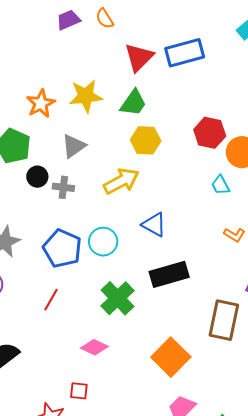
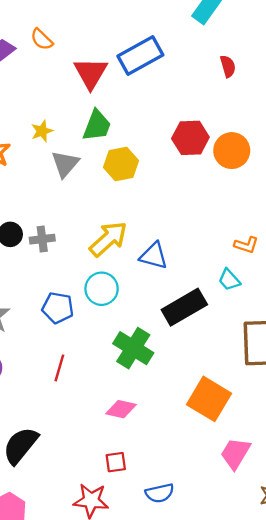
yellow star: (86, 96) -> (42, 131), size x0.6
gray triangle: (74, 146) -> (65, 164), moved
yellow arrow: (121, 181) -> (108, 239), moved
cyan trapezoid: (220, 185) -> (229, 280), moved
blue pentagon: (62, 248) -> (58, 308), size x0.7

